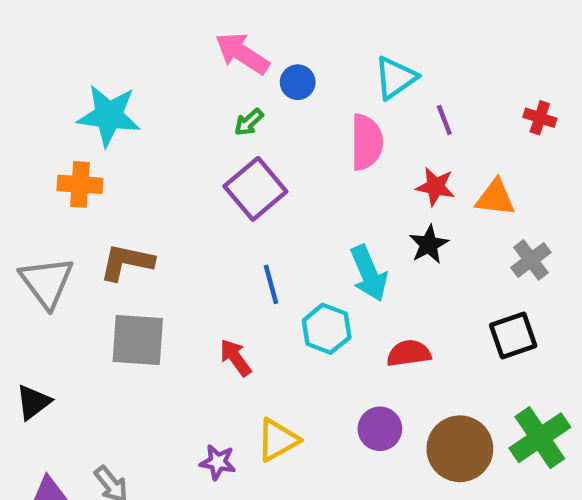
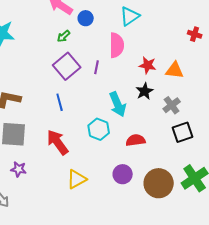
purple line: (444, 120) -> (97, 67), moved, turned 32
gray cross: (531, 260) -> (172, 105), moved
blue line: (271, 284) -> (60, 102), moved
red arrow: (235, 358) -> (58, 142), size x1.5
purple star: (218, 462) -> (19, 169), moved

